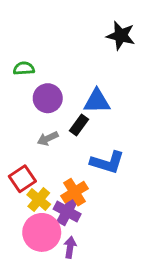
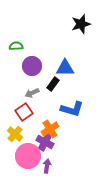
black star: (121, 36) -> (81, 24), turned -30
red square: (22, 179) -> (24, 112), moved
yellow cross: (39, 200) -> (15, 134), moved

